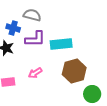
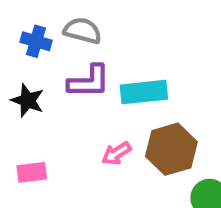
blue cross: (13, 28) -> (36, 41), moved
pink arrow: (35, 73) -> (116, 153), moved

